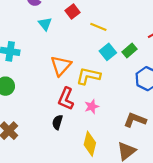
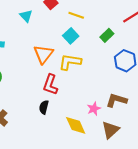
cyan square: (108, 52) -> (71, 36), moved
pink star: (92, 107) -> (94, 109), moved
yellow diamond: (90, 144) -> (76, 125), turned -35

